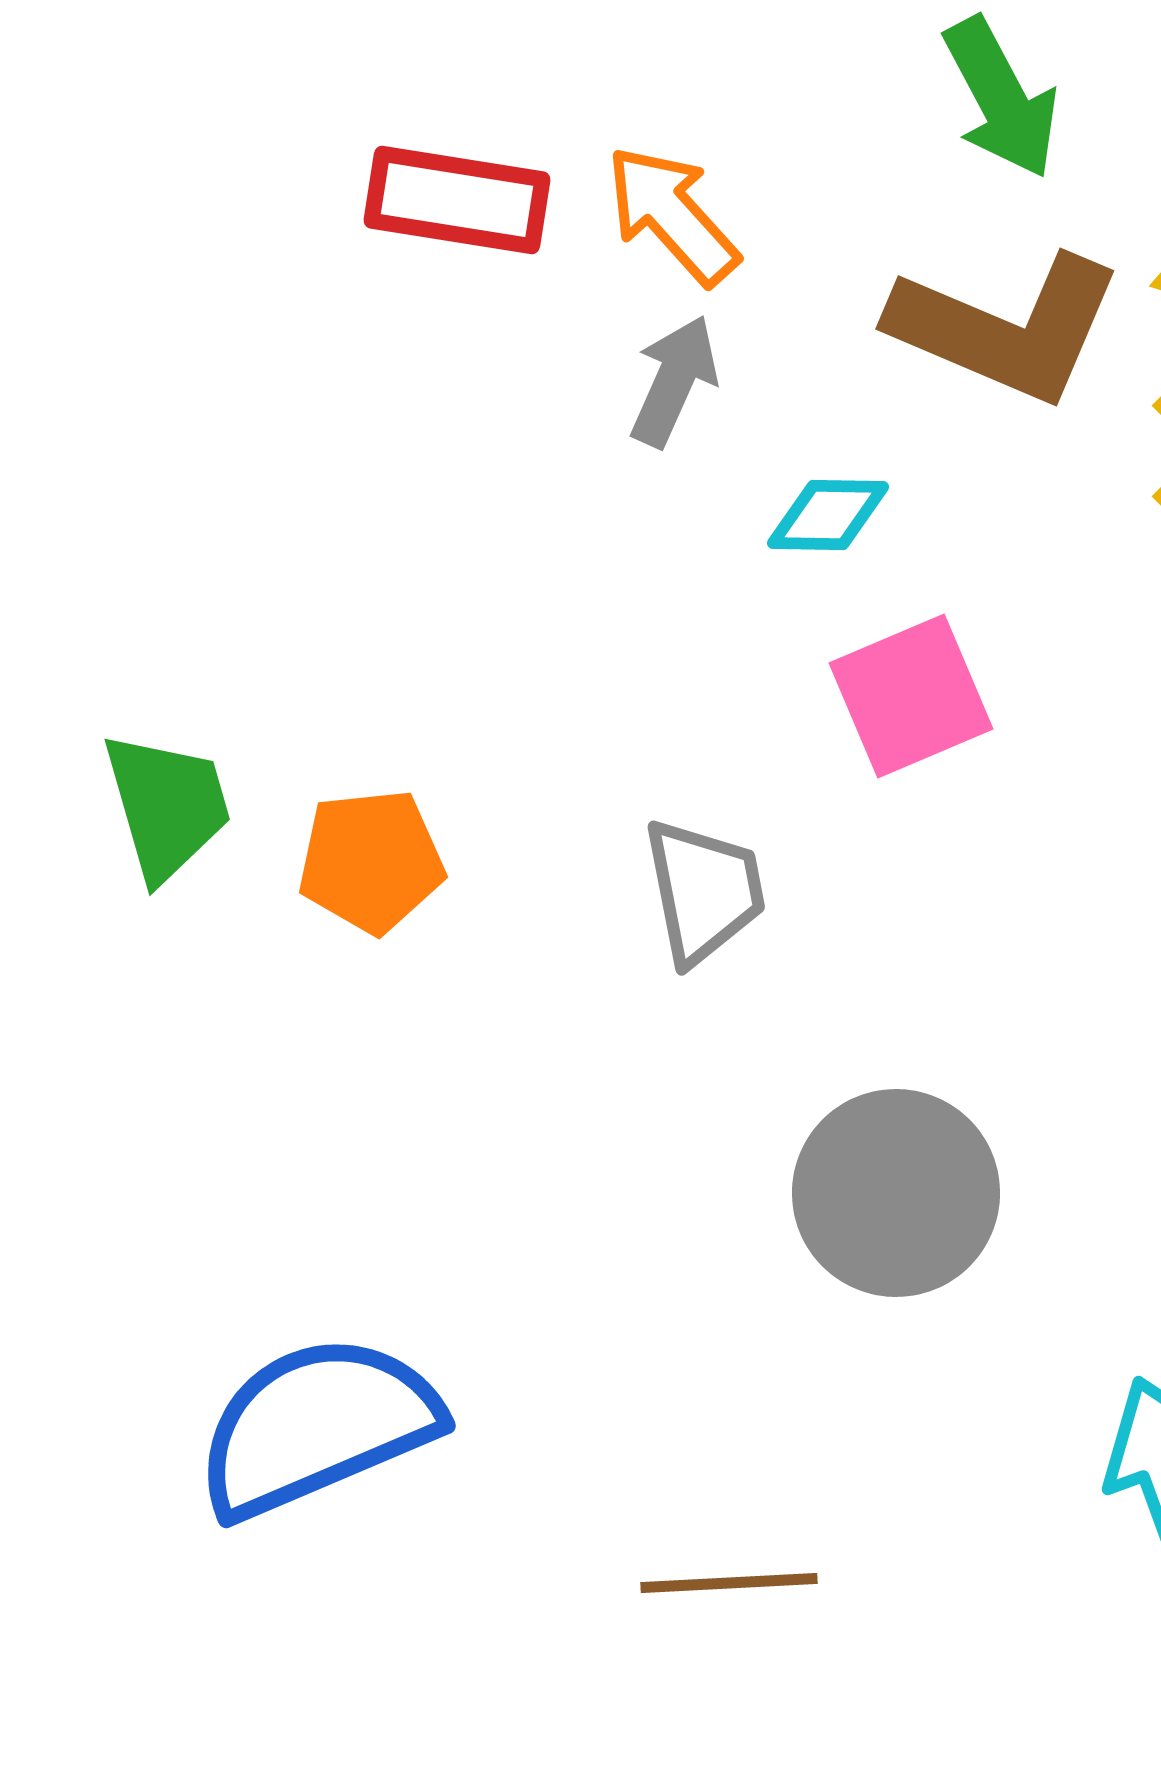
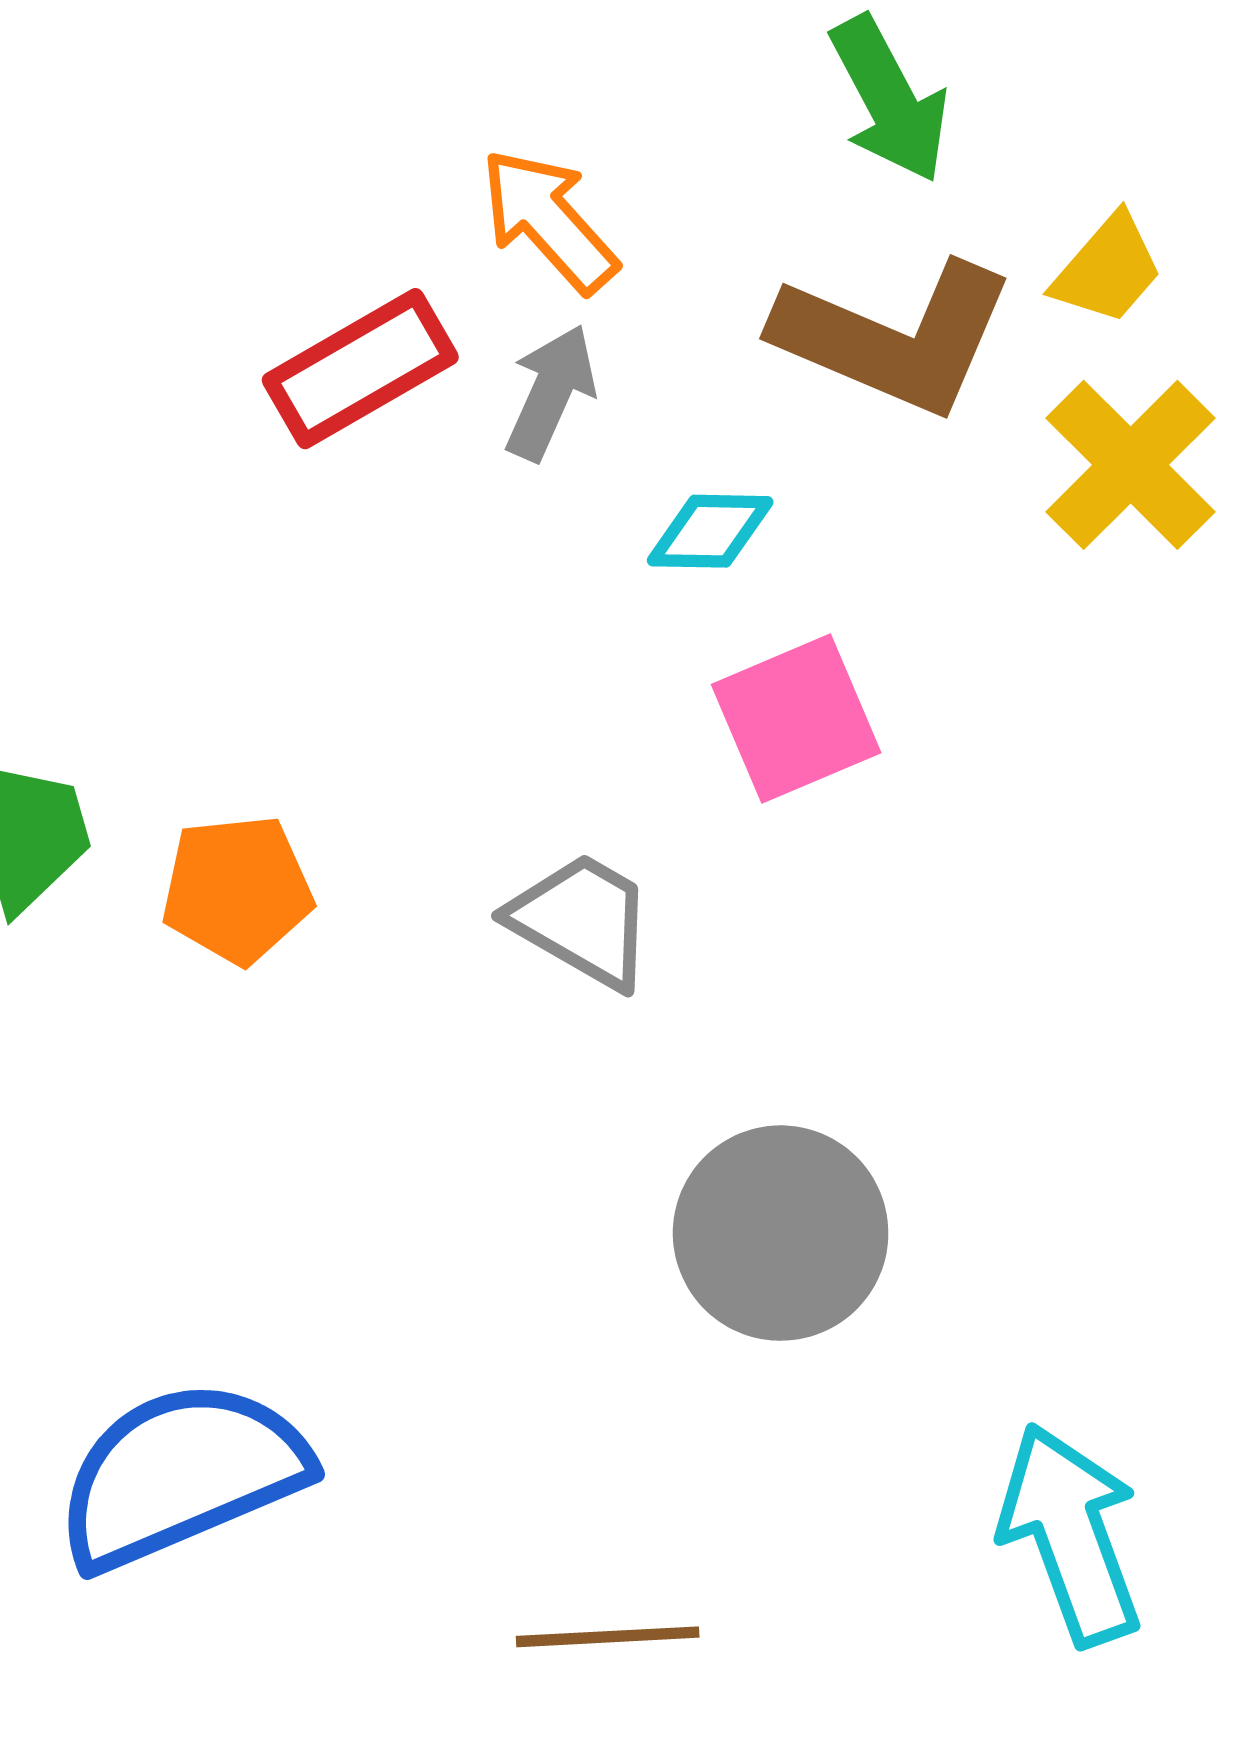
red rectangle: (457, 200) -> (360, 369), moved, turned -39
gray trapezoid: (704, 891) -> (582, 920), turned -49

